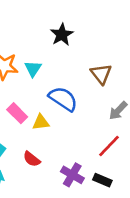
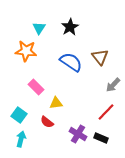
cyan triangle: (33, 69) -> (39, 28), moved
blue semicircle: (63, 99) -> (71, 62), moved
yellow triangle: (41, 122) -> (56, 103), moved

